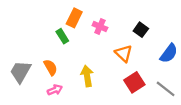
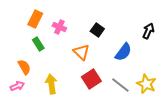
green rectangle: (62, 36) -> (38, 44), moved
orange semicircle: (51, 67) -> (24, 67), moved
yellow arrow: (87, 76) -> (51, 84), moved

